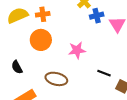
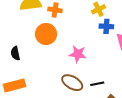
black line: (104, 73) -> (97, 84), turned -48
brown ellipse: (56, 79) -> (72, 83), moved

